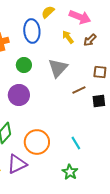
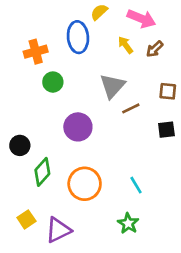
green circle: (24, 65) -> (53, 82), moved
brown line: (79, 90) -> (131, 108), moved
purple circle: (19, 95) -> (78, 127), moved
purple triangle: (17, 164) -> (58, 230), moved

